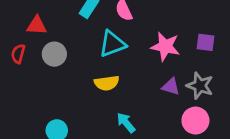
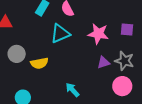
gray circle: (54, 54) -> (17, 54), moved
yellow semicircle: (107, 83) -> (39, 63), moved
purple triangle: (171, 87) -> (103, 62), turned -32

